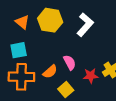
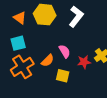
orange cross: (21, 77) -> (22, 67), turned -30
yellow square: (66, 90) -> (63, 76), turned -32

